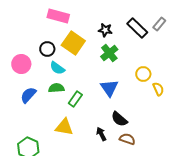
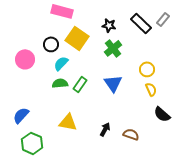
cyan semicircle: (57, 68) -> (61, 63), turned 98
yellow semicircle: (158, 89) -> (151, 89), moved
blue semicircle: (28, 95) -> (21, 115), moved
green rectangle: (75, 99) -> (80, 84), moved
black semicircle: (119, 119) -> (162, 114), moved
black arrow: (101, 134) -> (105, 129), turned 56

